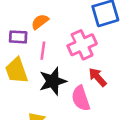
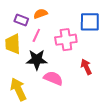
red arrow: (98, 77) -> (86, 67), moved
pink semicircle: (81, 98) -> (53, 78), turned 114

